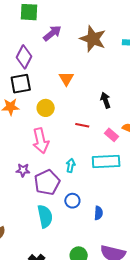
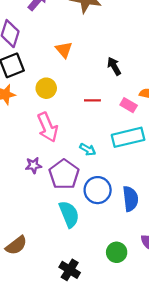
cyan arrow: (71, 165) -> (88, 149), turned 120
blue circle: (72, 201) -> (98, 190), size x1.5
blue semicircle: (98, 213) -> (130, 199), size x1.5

